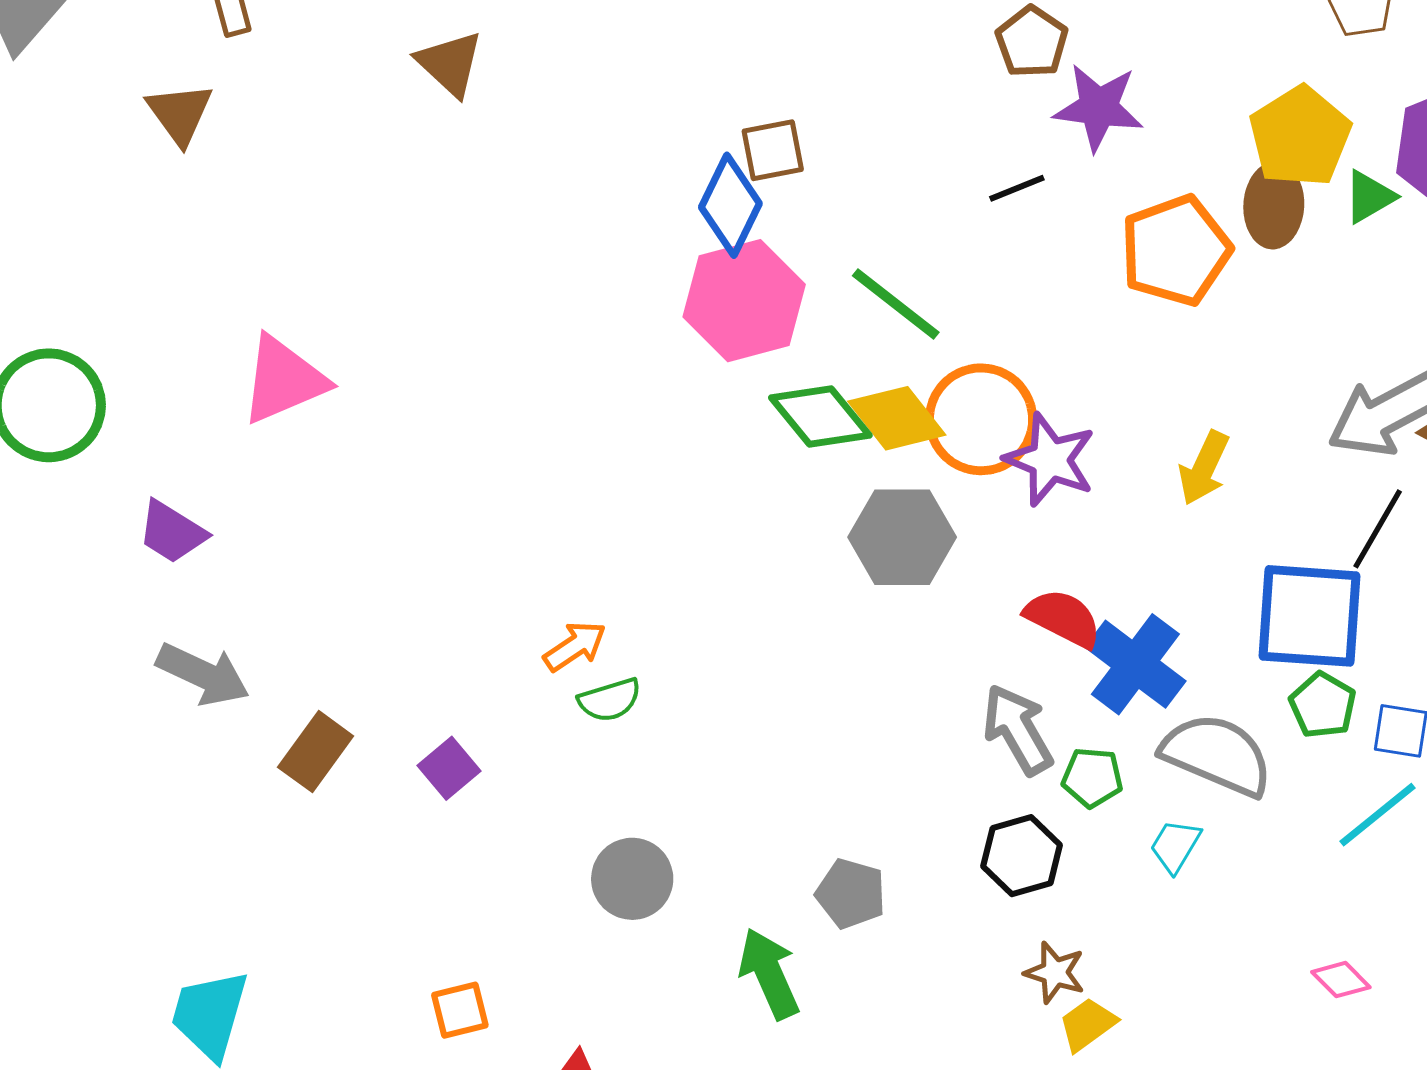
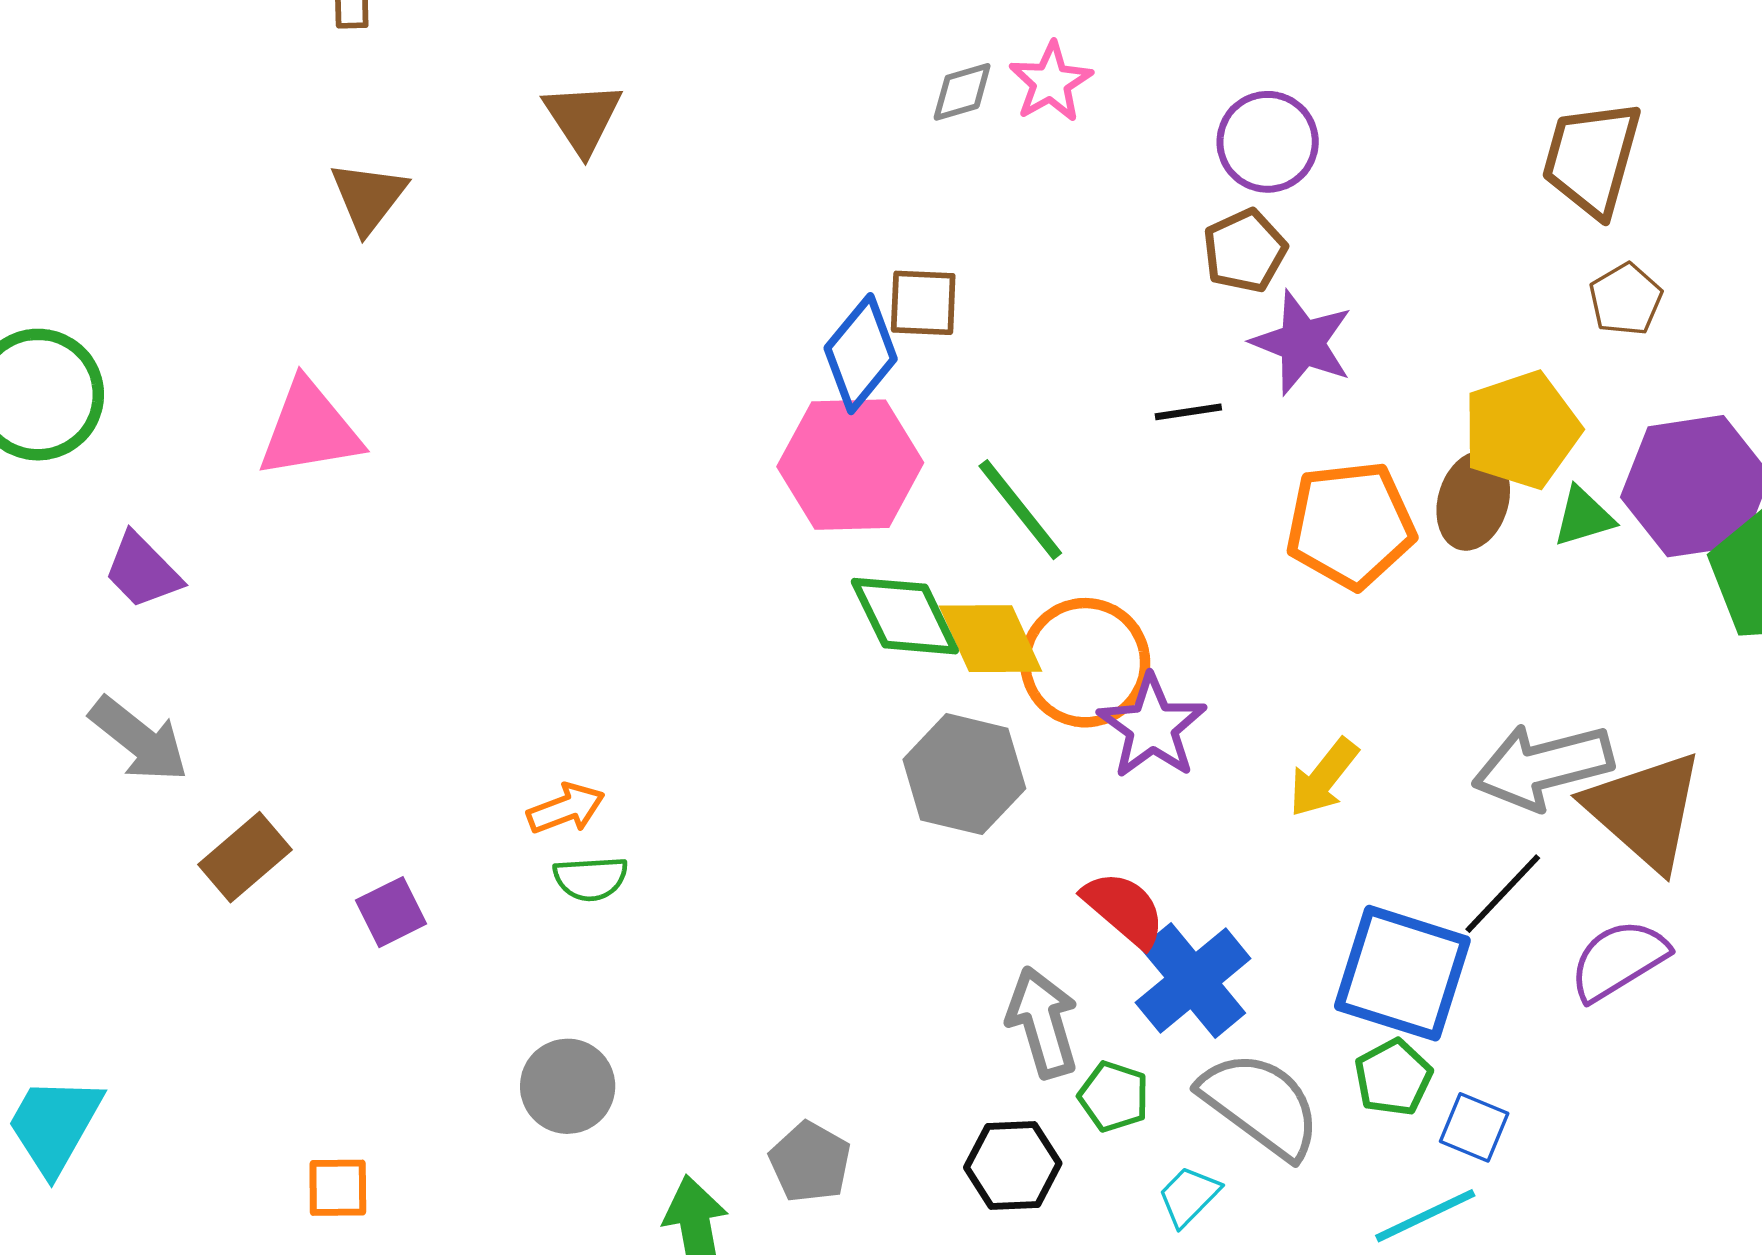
brown triangle: (180, 113) -> (368, 197), moved

